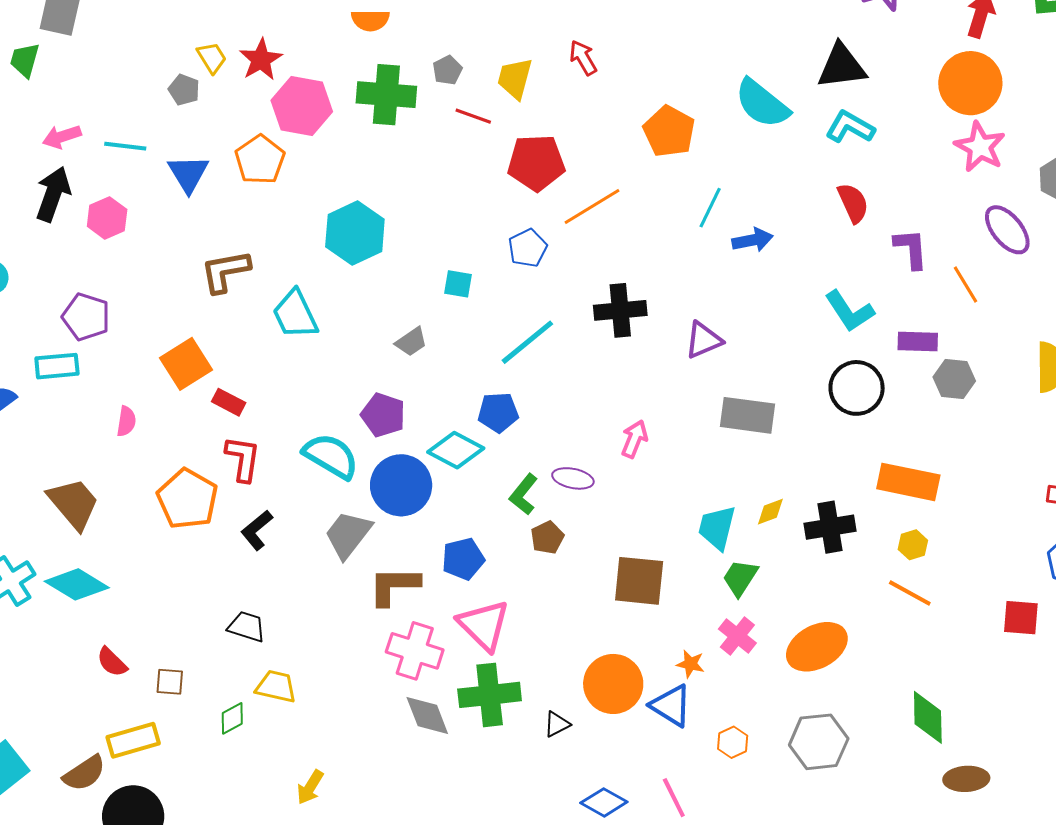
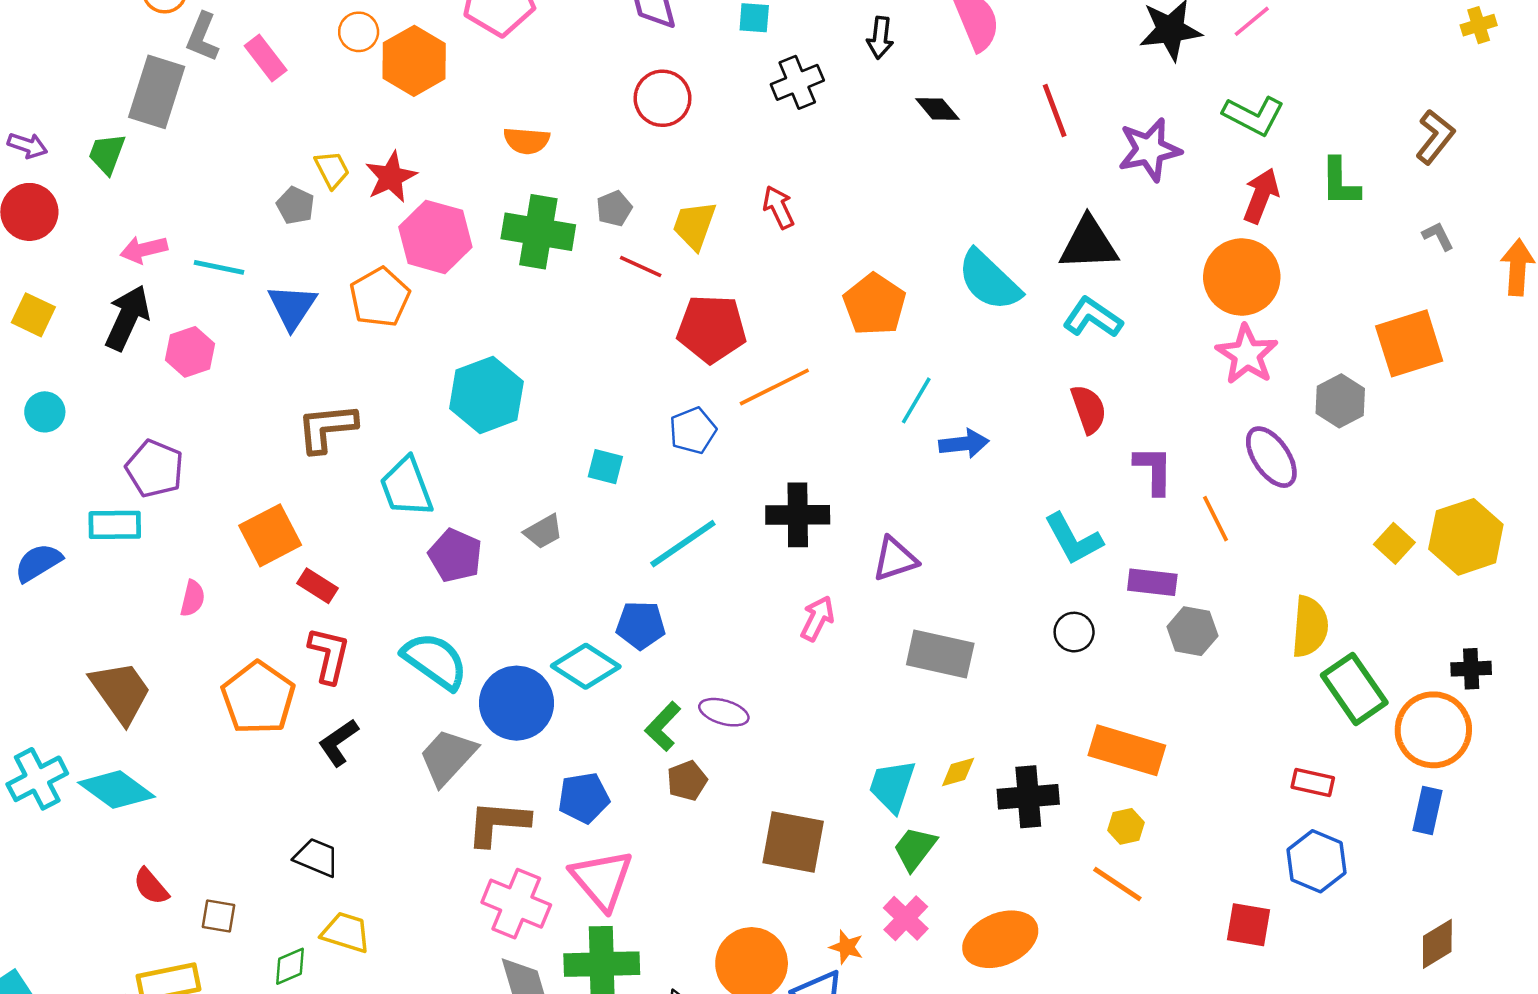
black circle: (857, 388) -> (1074, 632), size x0.6
purple pentagon: (383, 415) -> (455, 555), moved
pink arrow: (634, 439) -> (817, 618), moved

